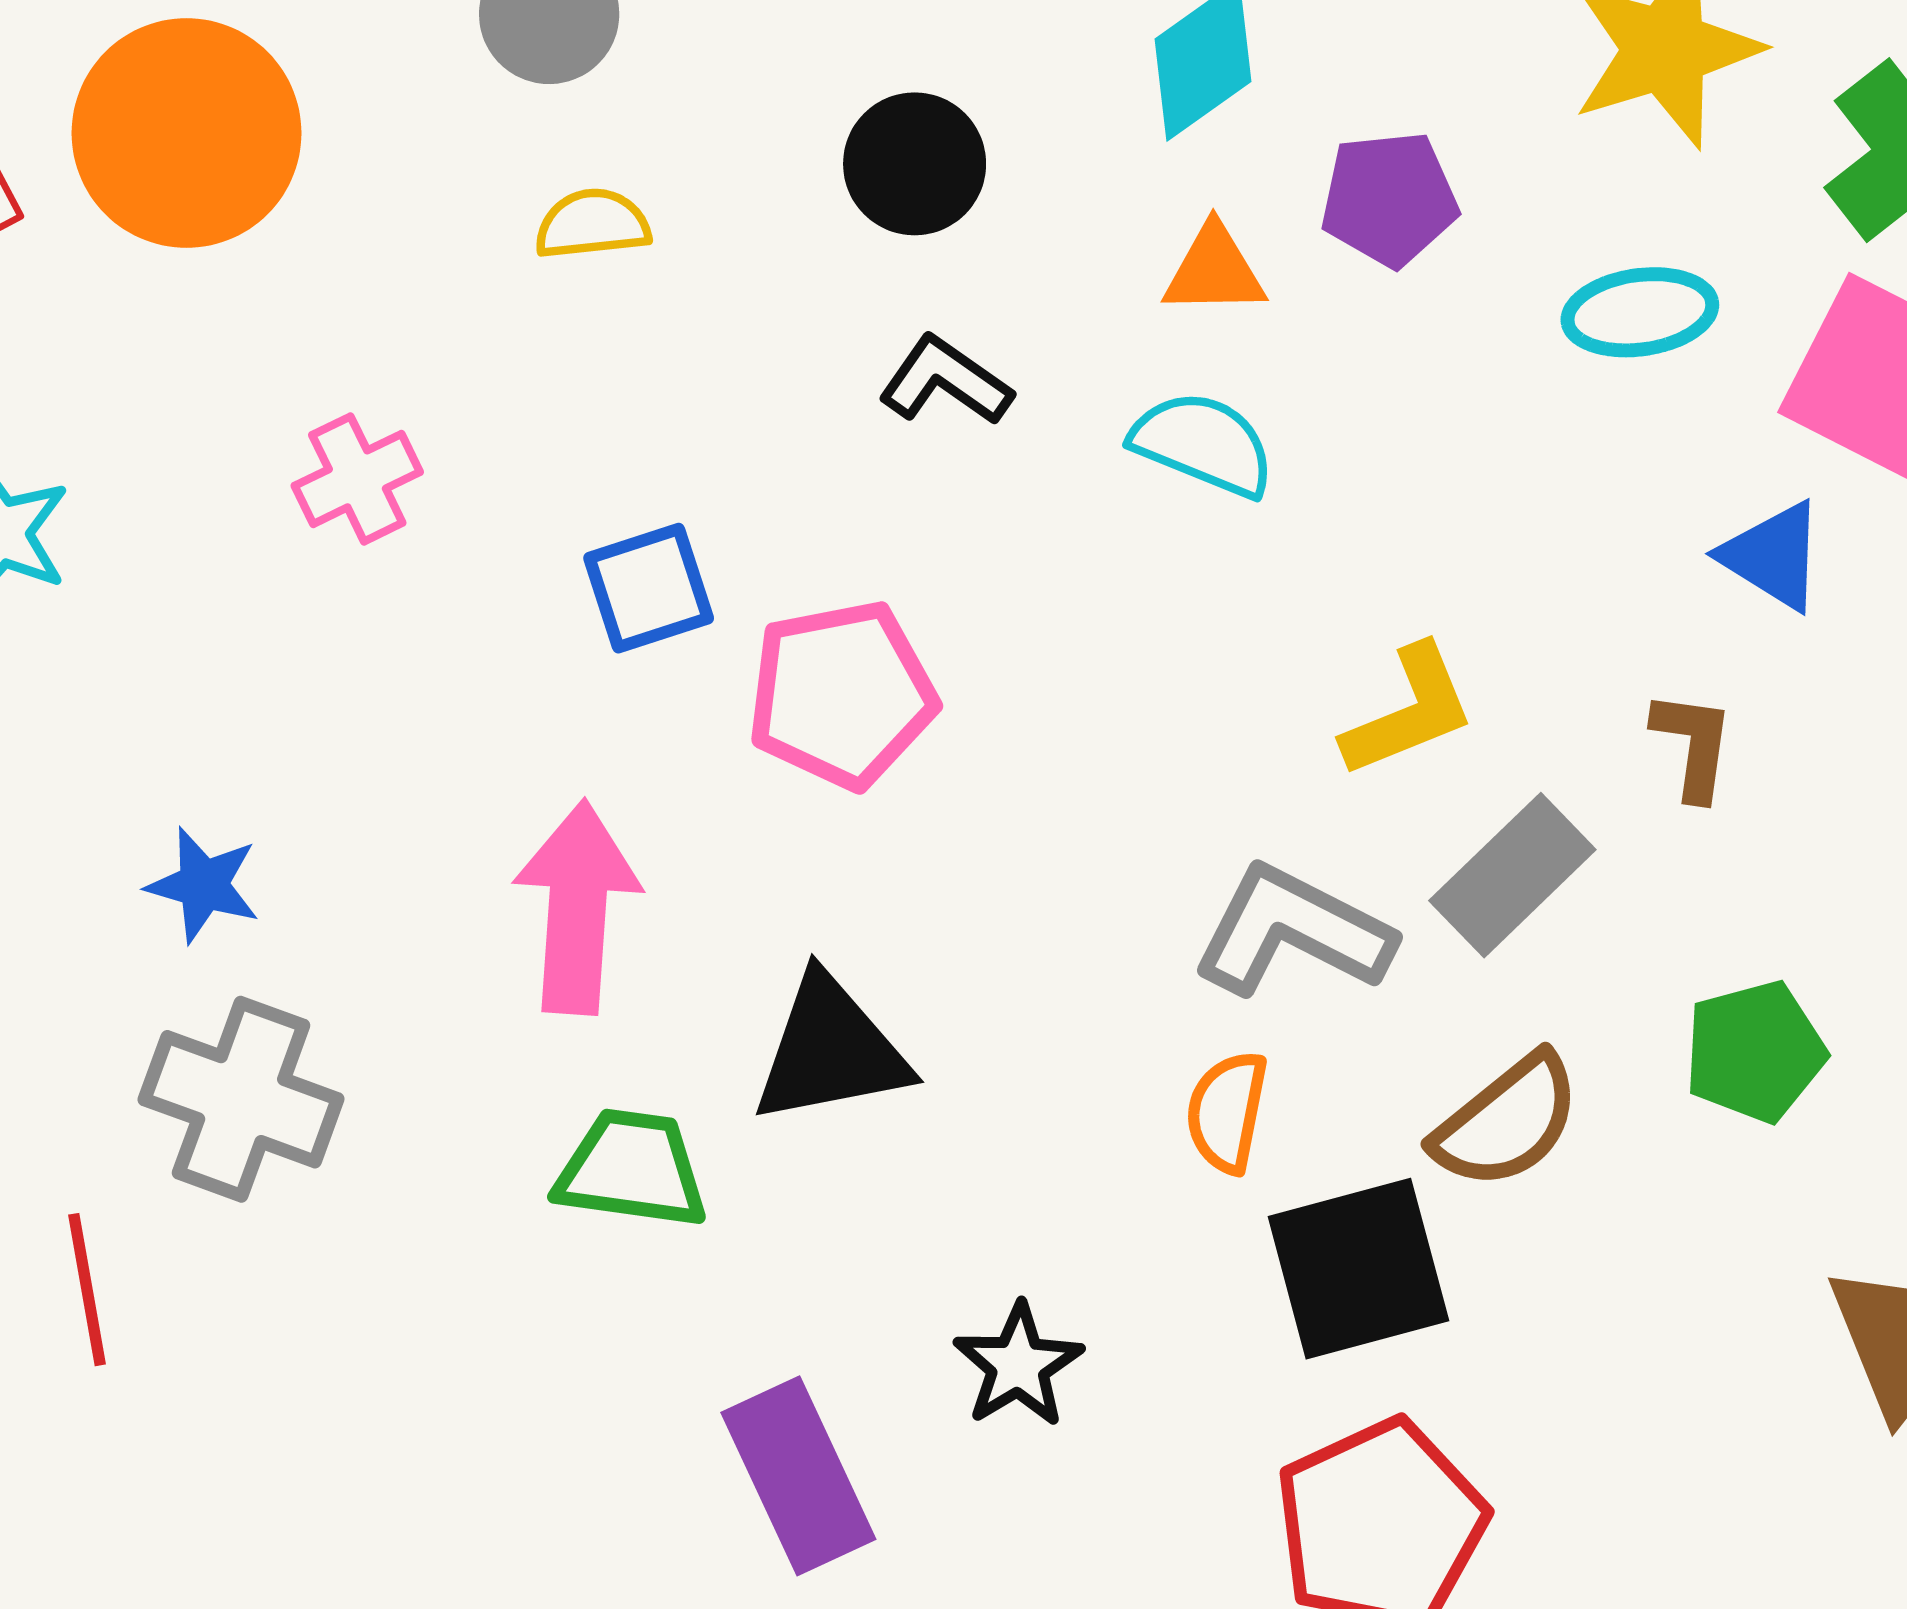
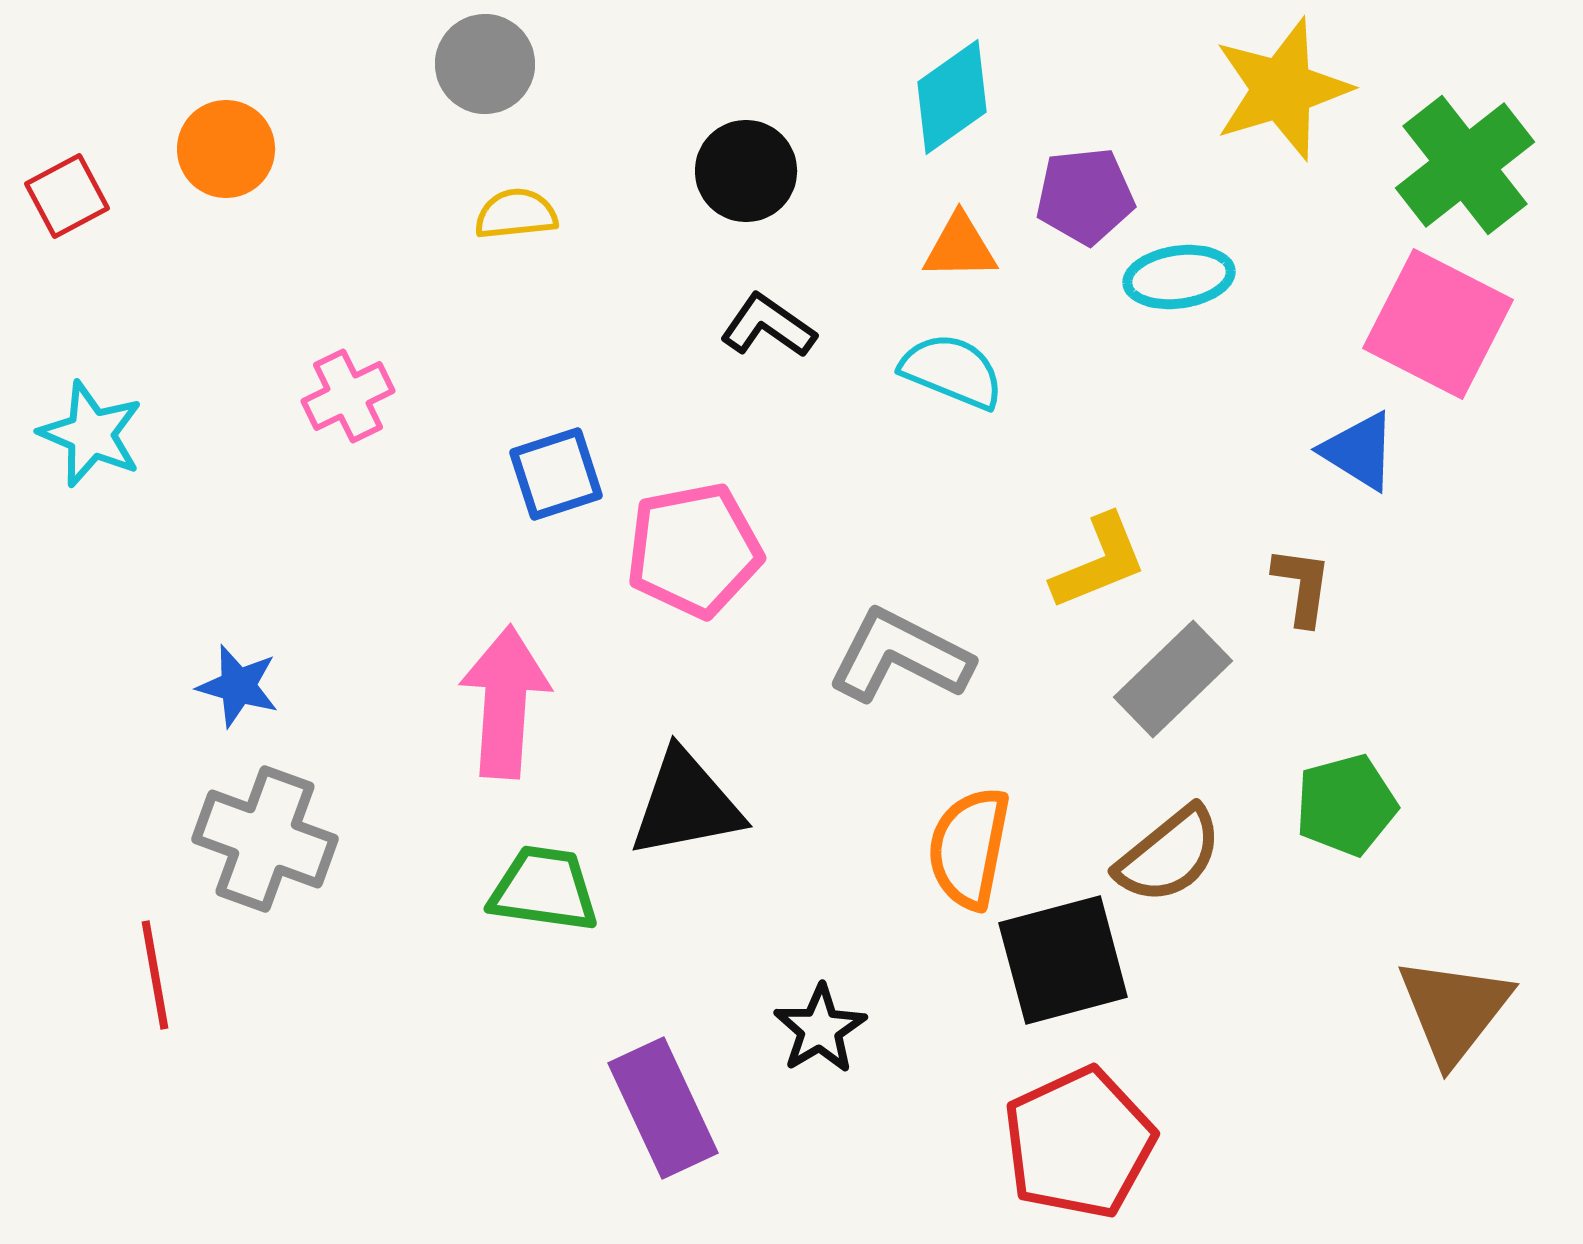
orange circle: (186, 133) -> (226, 149), size x0.6
cyan ellipse: (1640, 312) -> (1179, 277), moved
gray L-shape: (1293, 931) -> (900, 656), moved
orange semicircle: (1227, 1112) -> (969, 848), size x1.4

